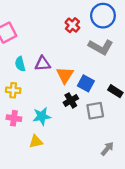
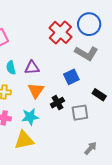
red cross: (72, 25) -> (60, 32), size x1.6
orange triangle: (65, 75) -> (36, 91), moved
blue square: (86, 83) -> (71, 77), moved, turned 35
yellow triangle: (36, 141) -> (24, 140), size x1.5

